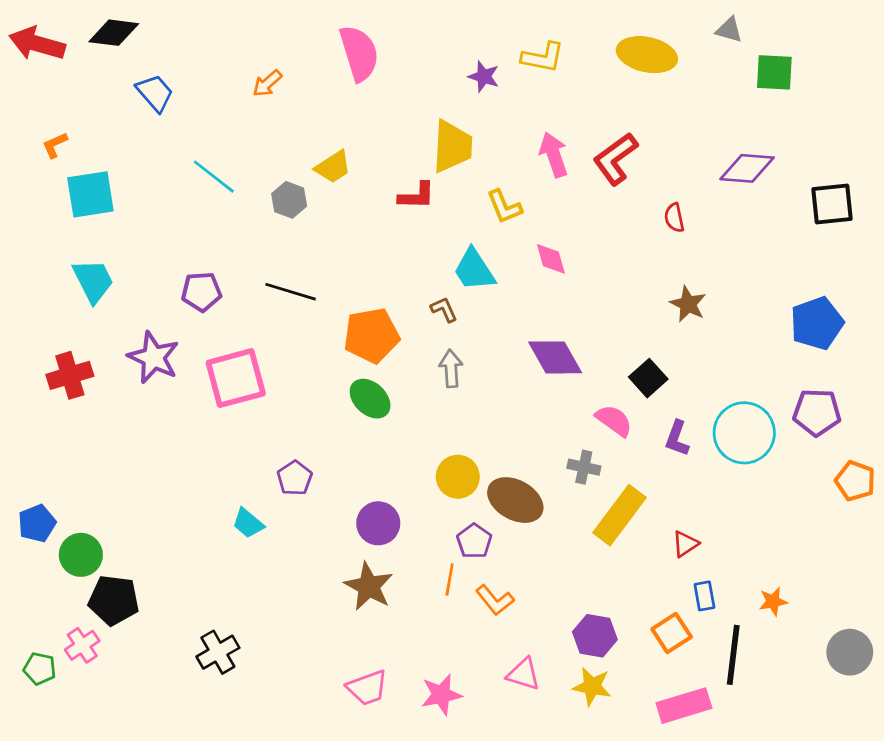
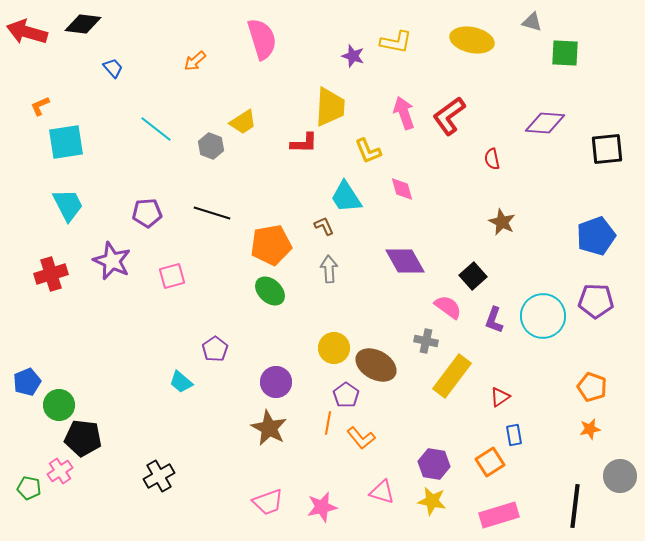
blue trapezoid: (155, 93) -> (113, 68), size x0.7
pink square: (236, 378) -> (172, 276), size x0.6
orange pentagon: (855, 481) -> (592, 387), moved
orange star: (773, 601) -> (590, 429), moved
black line: (733, 655) -> (575, 506), moved

